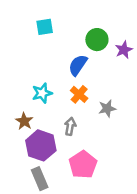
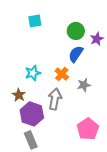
blue semicircle: (78, 65) -> (76, 54), moved
gray arrow: (70, 126) -> (55, 99), size x1.5
pink pentagon: (83, 165) -> (88, 129), moved

